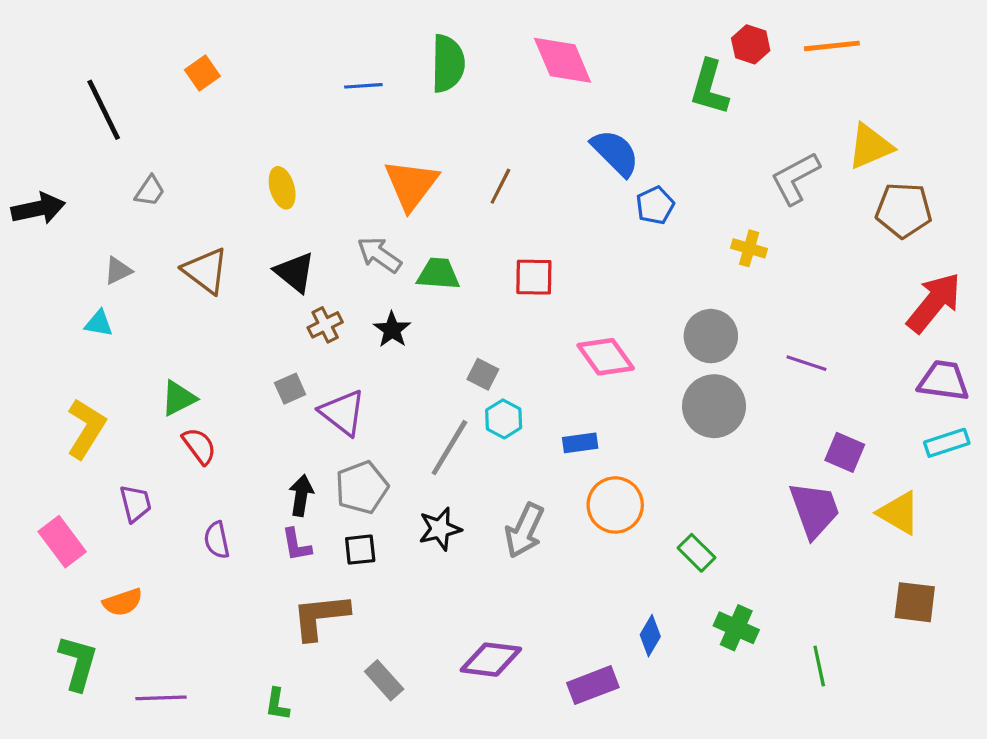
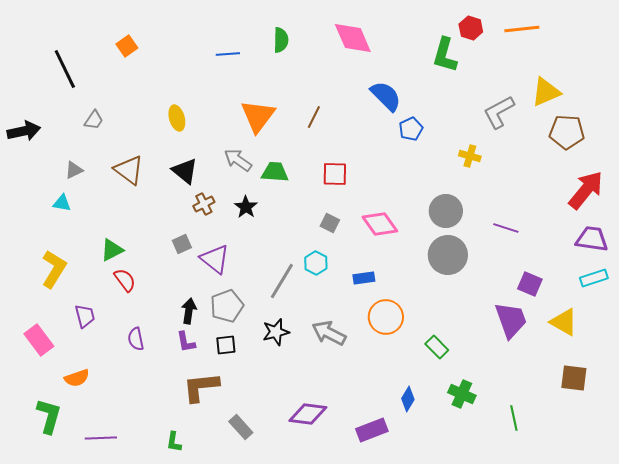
green semicircle: (448, 63) -> (281, 40), size x0.7
gray square: (483, 374) -> (330, 223), moved
gray arrow: (524, 530) -> (329, 333), turned 92

